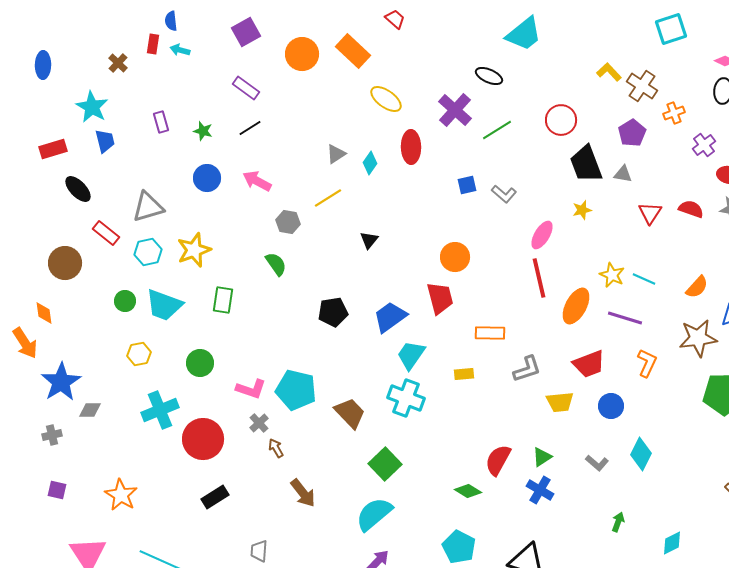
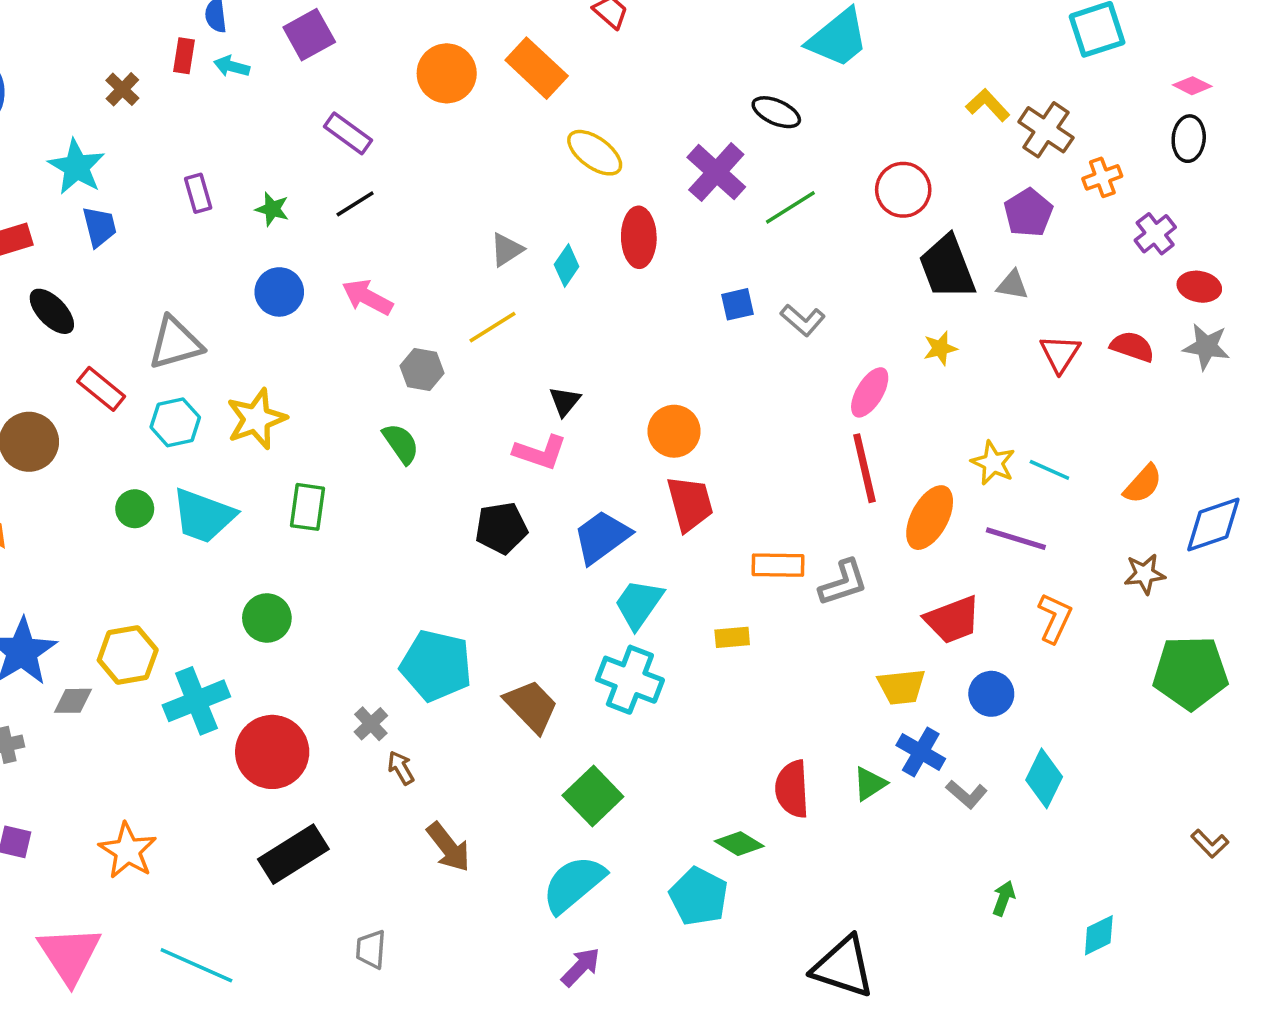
purple square: (246, 32) -> (309, 35), moved
orange circle: (455, 257) -> (674, 431), moved
brown star: (698, 338) -> (1145, 574), size x0.6
yellow hexagon: (139, 354) -> (128, 655), moved, size x1.4
gray L-shape: (527, 369) -> (843, 583), moved
pink L-shape: (251, 389) -> (540, 452), moved
red semicircle: (498, 460) -> (792, 789), turned -32
blue cross: (540, 490) -> (921, 752), moved
black rectangle: (215, 497) -> (293, 854), size x1.4
cyan pentagon: (459, 547) -> (699, 896), moved

